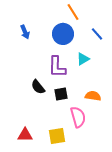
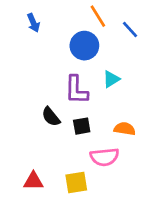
blue arrow: (25, 32) -> (33, 23), moved
blue line: (97, 34) -> (130, 30), moved
pink semicircle: (78, 117) -> (105, 157), turned 100

